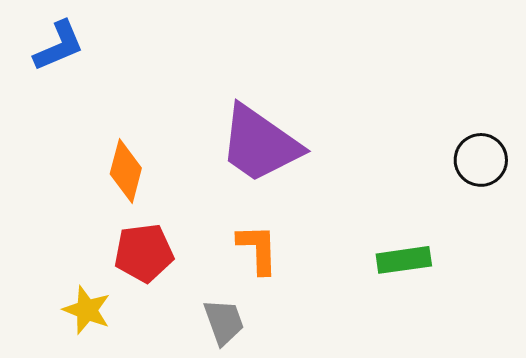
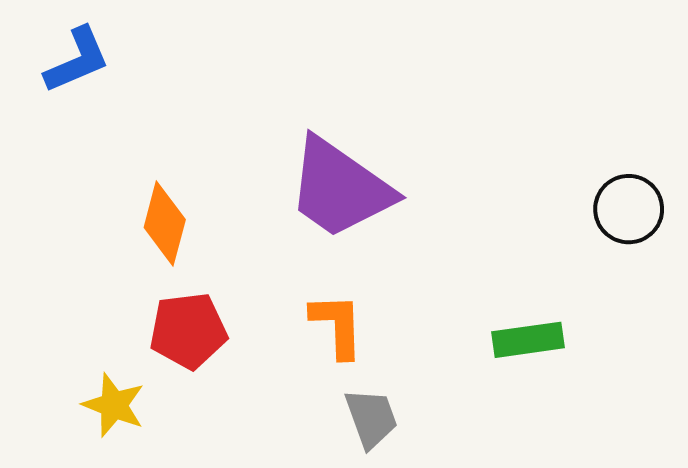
gray trapezoid: (224, 322) -> (371, 418), moved

